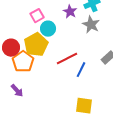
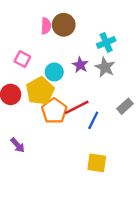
purple star: (70, 12) -> (80, 65), moved
pink square: (37, 16) -> (22, 59), moved, turned -32
orange pentagon: (23, 62) -> (54, 111), moved

